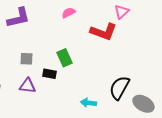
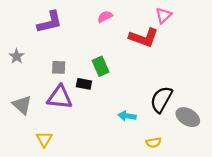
purple triangle: (27, 86) -> (60, 97), size x1.4

